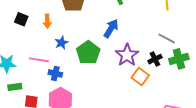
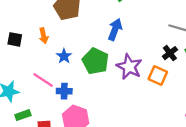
purple star: (127, 55) -> (129, 67), moved
pink line: (39, 60) -> (43, 80), turned 36

